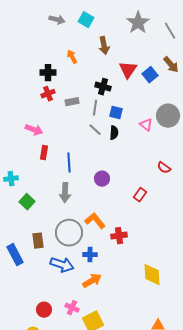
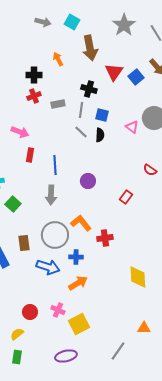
brown arrow: (104, 46) -> (90, 48), size x1.4

